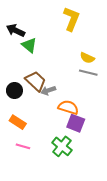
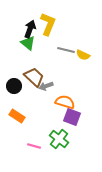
yellow L-shape: (71, 19) -> (48, 24), moved
black arrow: (16, 30) -> (30, 29), moved, turned 84
gray line: (88, 73) -> (66, 50), moved
pink line: (23, 146) -> (34, 146), moved

